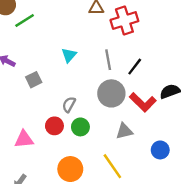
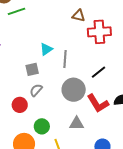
gray line: (108, 60) -> (65, 59), moved
gray square: (34, 80) -> (32, 69), moved
green circle: (80, 127) -> (42, 126), moved

